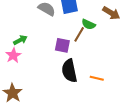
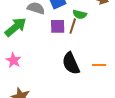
green arrow: (20, 40) -> (16, 27), moved, size x1.6
purple square: (62, 45) -> (58, 26), moved

